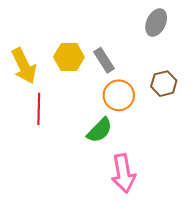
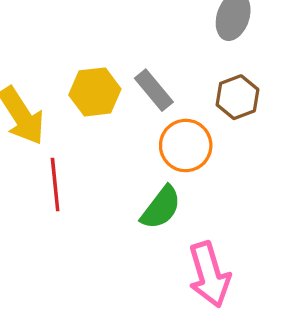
brown hexagon: (164, 84) -> (237, 97), moved

